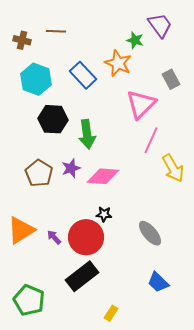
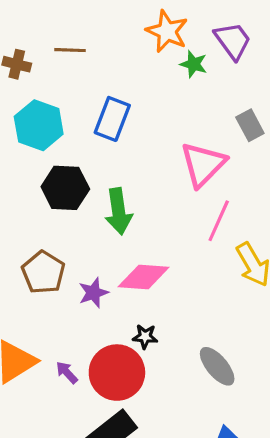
orange star: (118, 63) -> (167, 31), moved
blue rectangle: (83, 75) -> (112, 119), turned 64
purple star: (71, 168) -> (93, 293), moved

